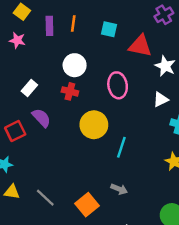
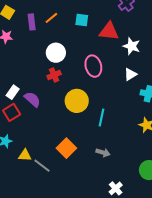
orange line: (73, 23) -> (51, 18), turned 48
white rectangle: (29, 88) -> (13, 92), moved
red cross: (70, 91) -> (54, 75), turned -32
yellow triangle: (12, 192) -> (25, 155), moved
orange square: (87, 205) -> (66, 148), moved

